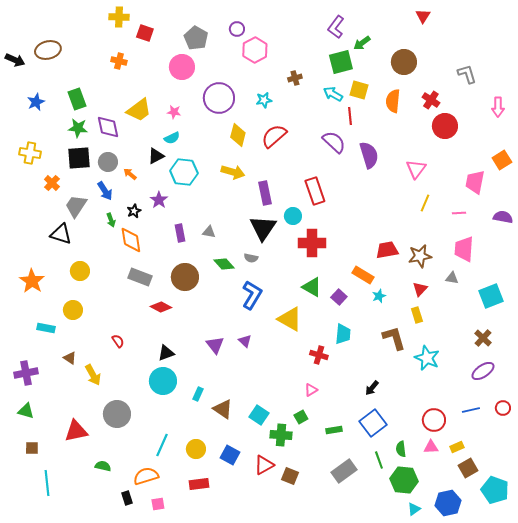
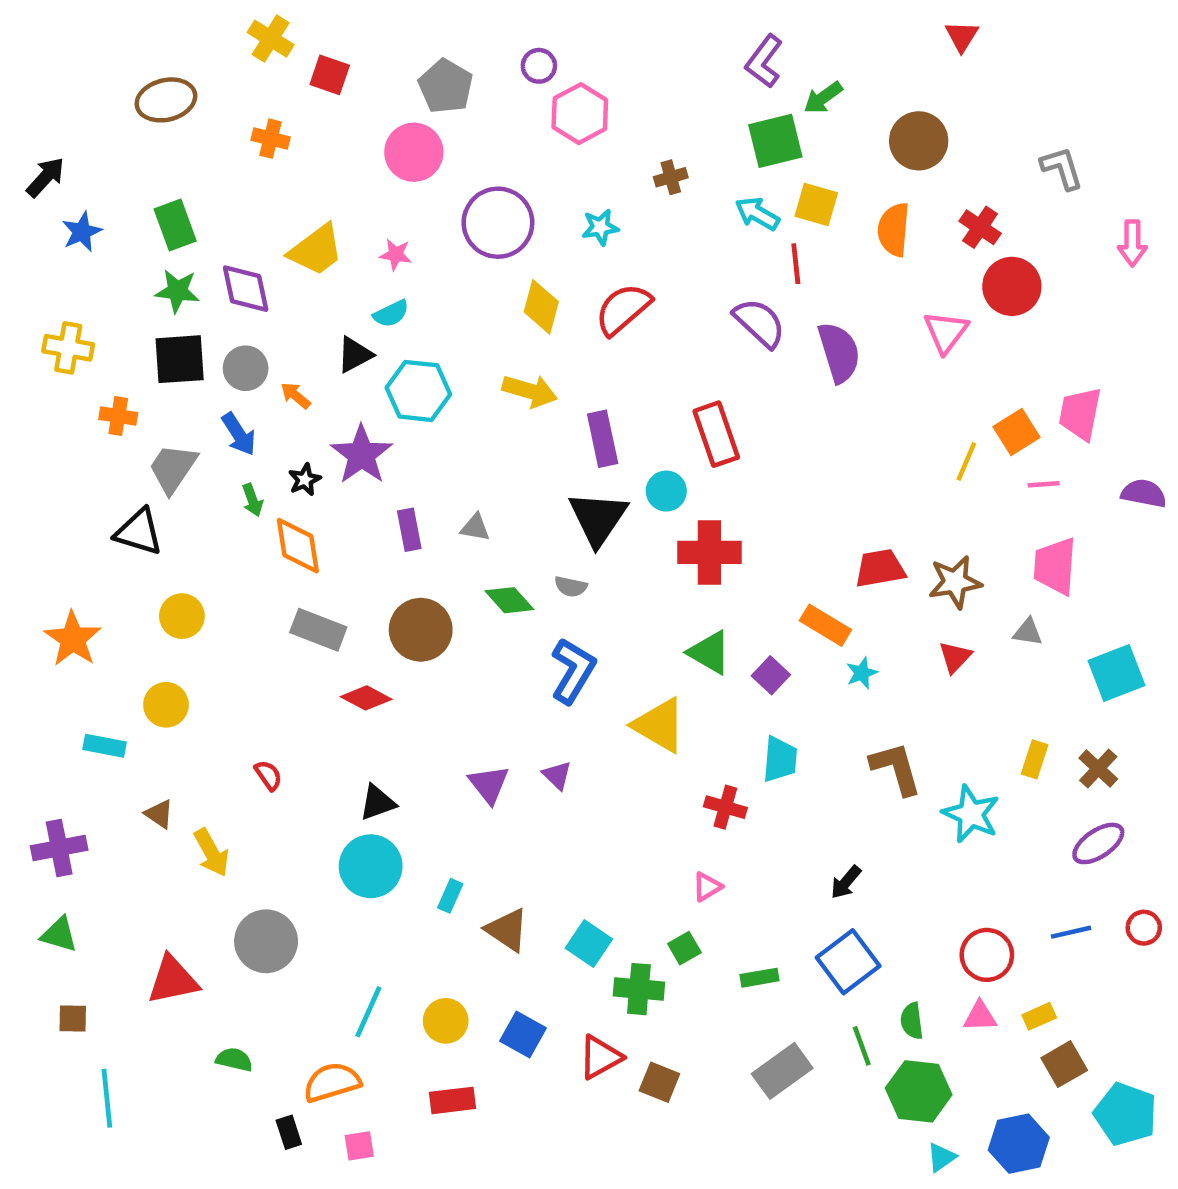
yellow cross: (119, 17) -> (271, 39), turned 30
brown ellipse: (48, 50) -> (166, 100), moved
black arrow: (15, 60) -> (45, 177), moved, turned -72
orange square: (502, 160) -> (1016, 432), moved
pink triangle: (416, 169) -> (946, 332), moved
orange cross: (52, 183) -> (118, 416), turned -35
purple star: (159, 200) -> (362, 455), size x1.5
yellow rectangle: (417, 315) -> (1035, 759), moved, turned 35

